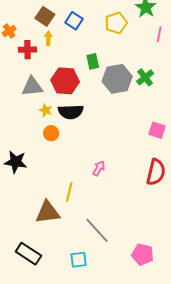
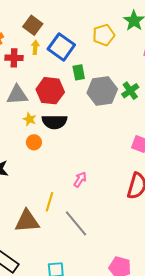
blue square: (74, 21) -> (61, 47), moved, size x1.5
gray line: (97, 230) -> (76, 223), moved

